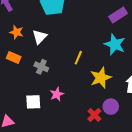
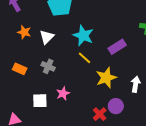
purple rectangle: (118, 15) -> (117, 47), moved
cyan star: (115, 44) -> (83, 36), moved
orange rectangle: (14, 58) -> (20, 69), moved
yellow line: (78, 58) -> (84, 58), turned -72

